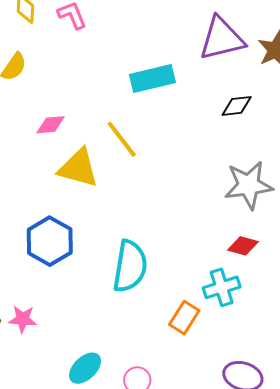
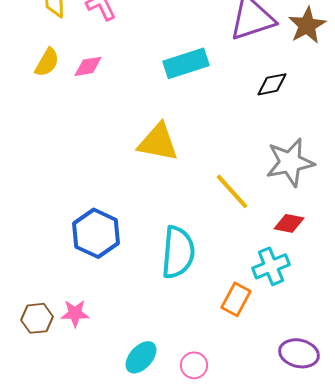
pink diamond: (51, 125) -> (88, 66), moved
yellow line: (122, 139) -> (232, 191), moved
yellow triangle: (78, 168) -> (158, 142), moved

